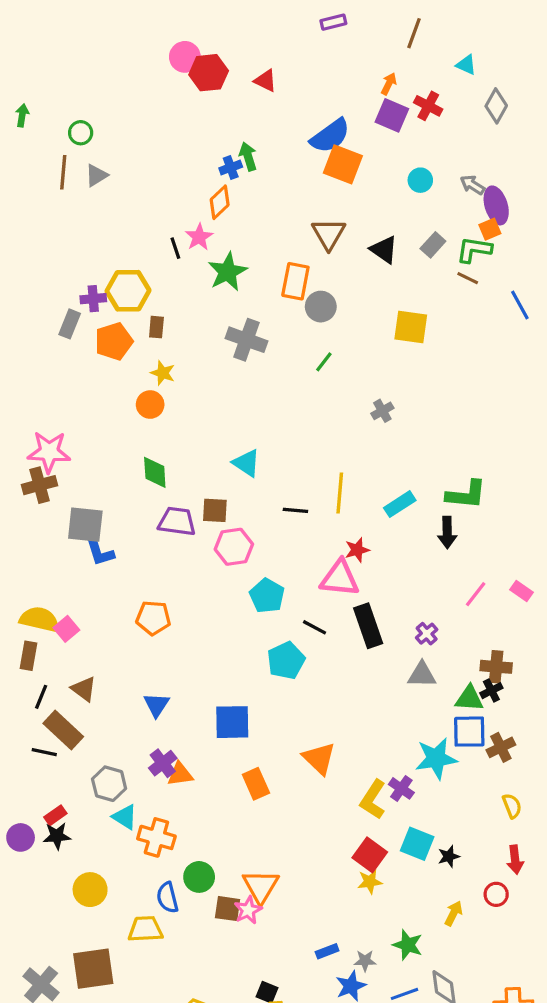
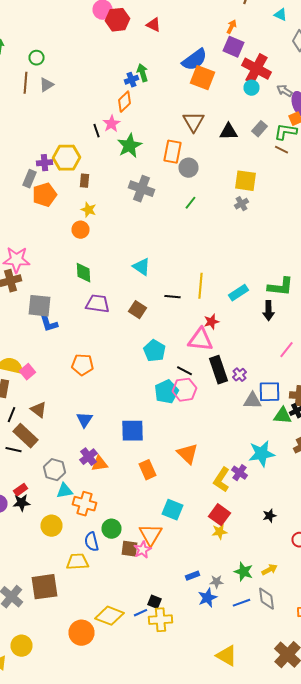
red cross: (428, 106) -> (256, 69), moved, size x1.6
black triangle: (384, 250) -> (228, 132), turned -36
orange pentagon: (114, 341) -> (44, 195), moved
gray cross: (382, 411) -> (242, 204), moved
brown square: (215, 510) -> (138, 310), moved, turned 30
pink hexagon: (234, 547) -> (184, 390), moved
purple cross: (427, 634) -> (240, 375), moved
blue square: (469, 732) -> (270, 392), moved
cyan triangle: (125, 817) -> (64, 491), turned -42
cyan square: (417, 844) -> (172, 510), moved
yellow circle: (90, 890) -> (52, 526), moved
yellow arrow: (453, 913) -> (270, 570), moved, turned 35

